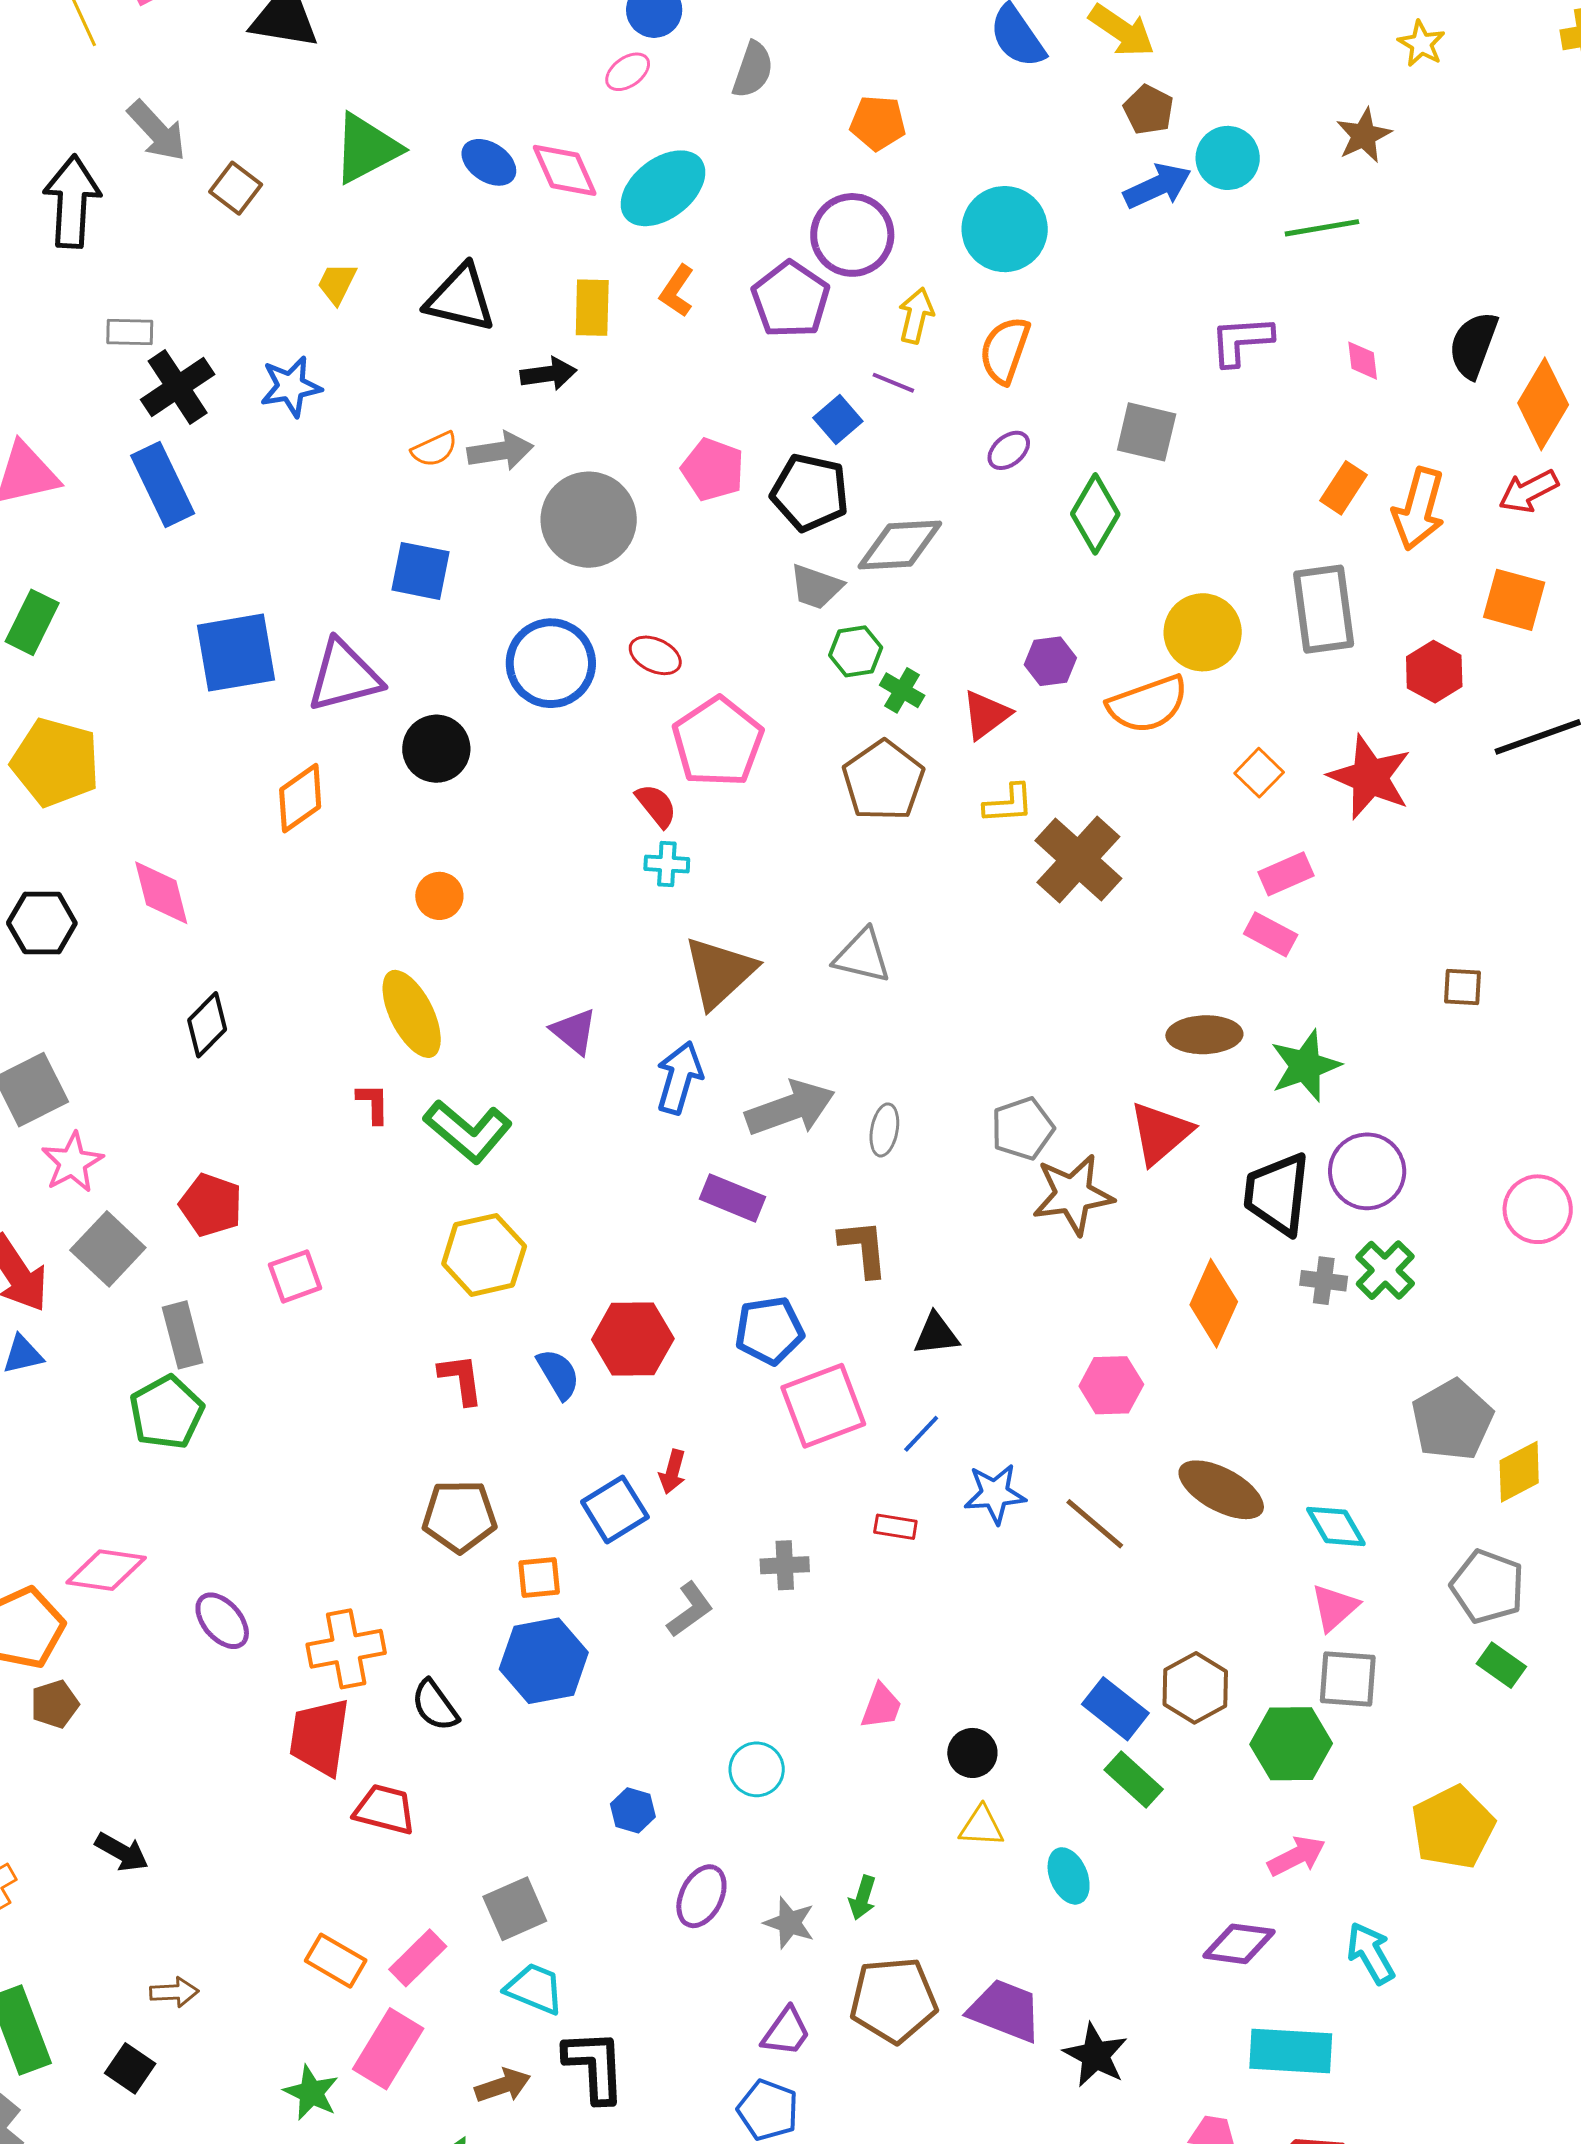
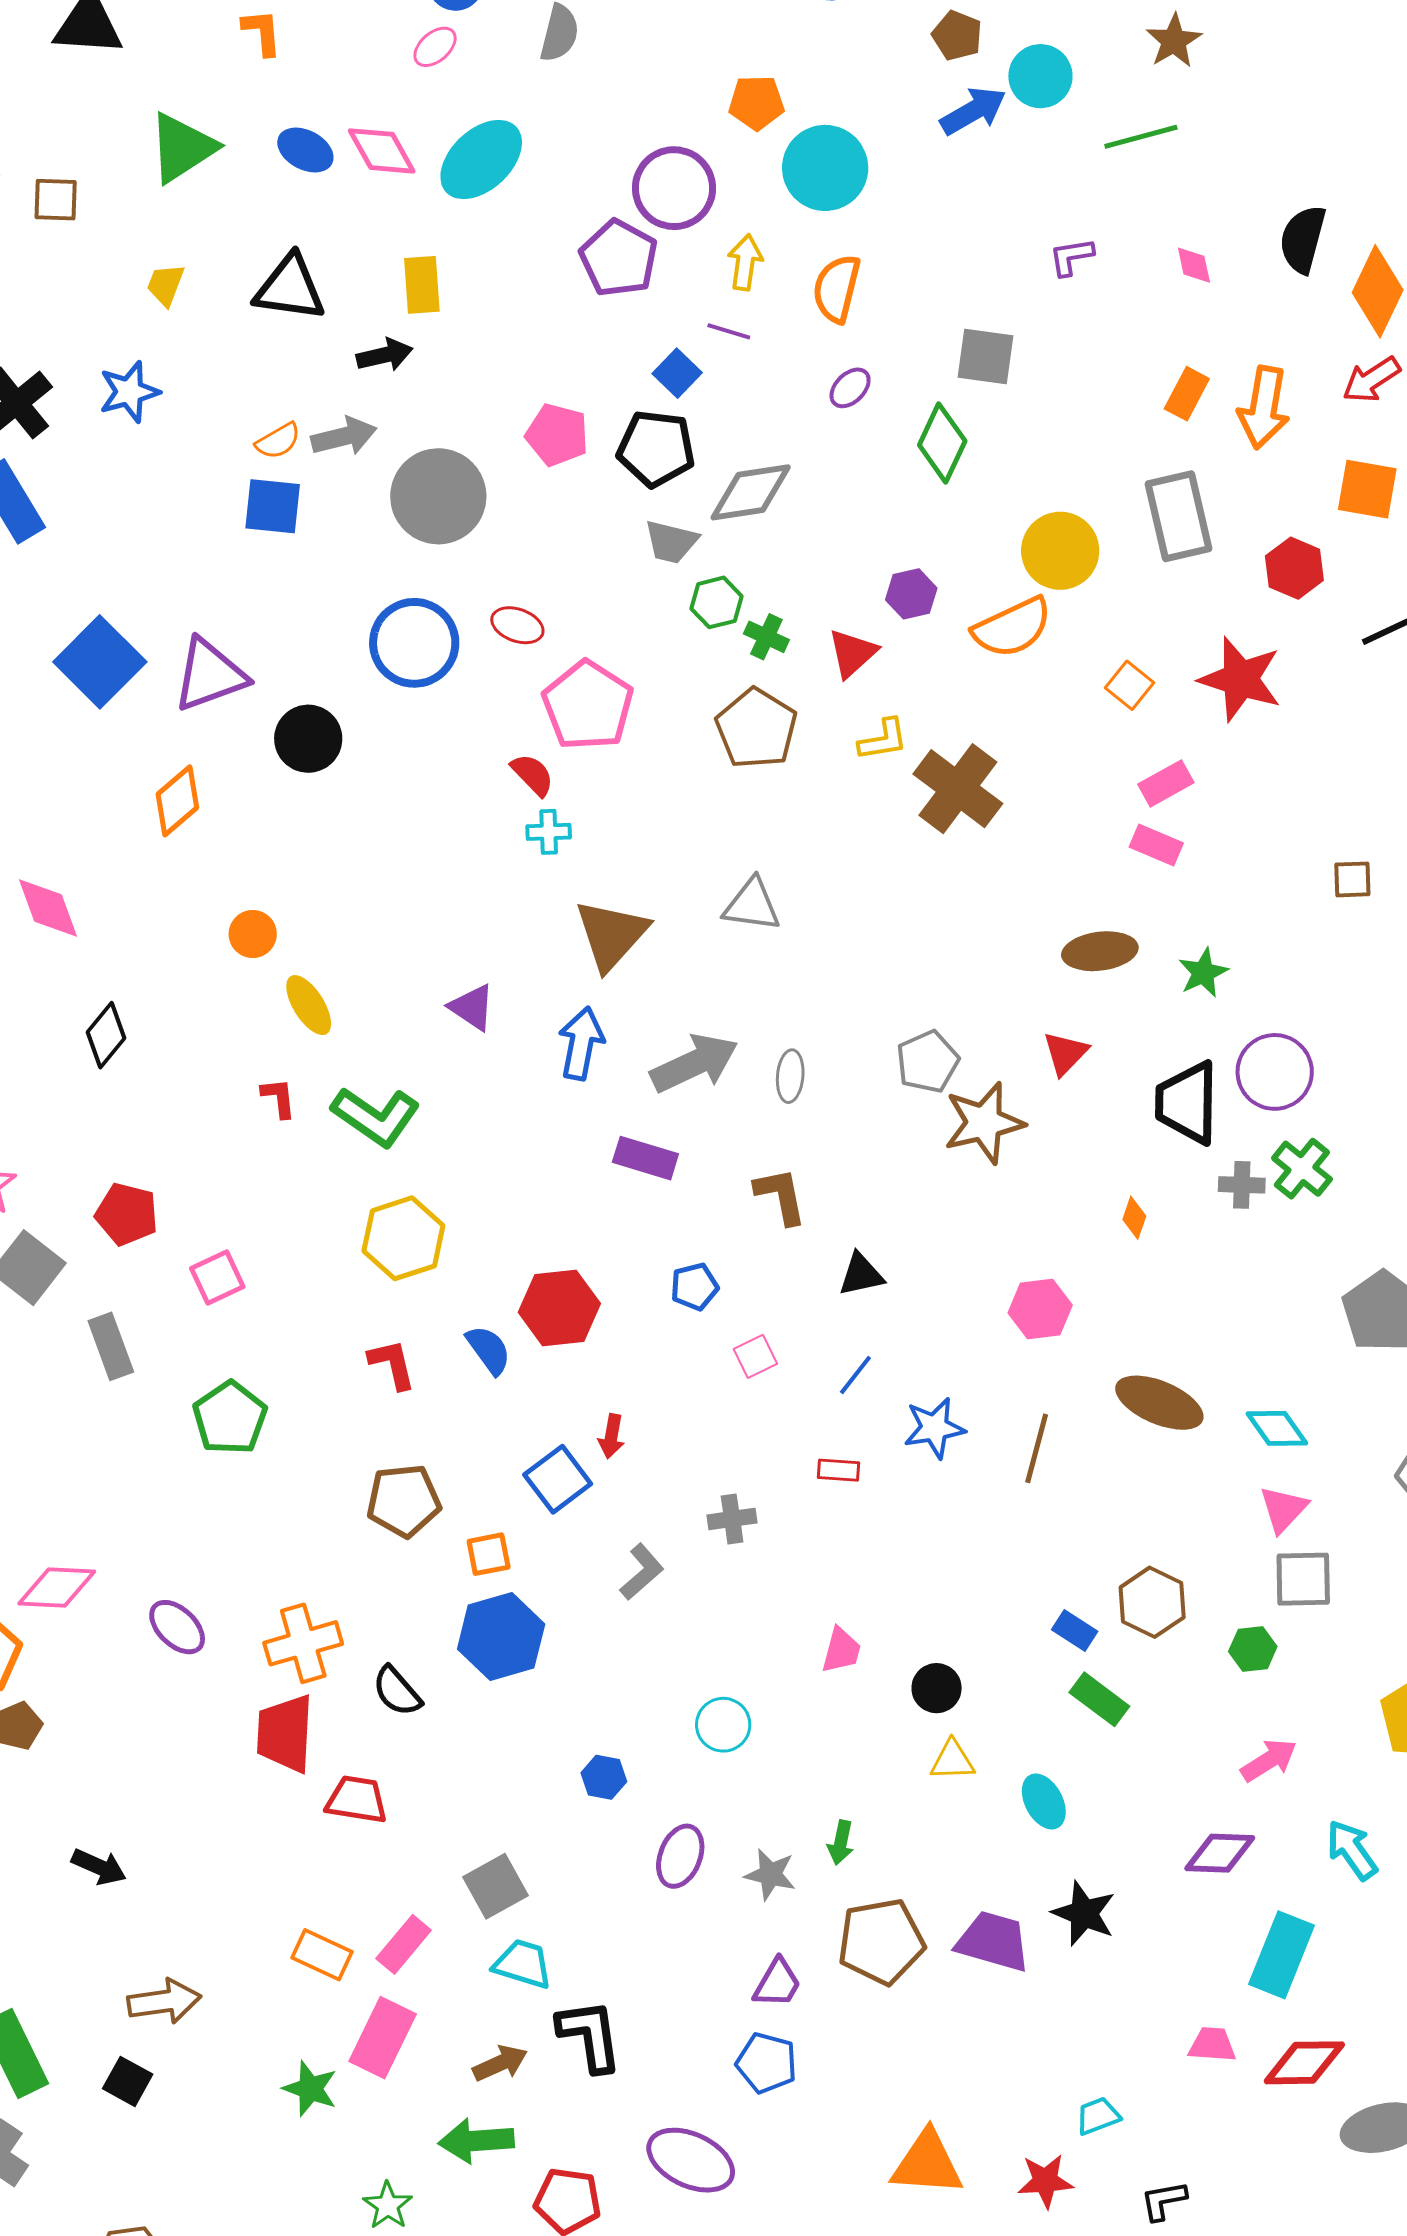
orange pentagon: (878, 123) -> (756, 103), moved
brown square: (236, 188) -> (56, 200), turned -30
orange L-shape: (677, 291) -> (262, 32), moved, turned 146
purple L-shape: (1241, 341) -> (1071, 257), size x0.7
blue square: (420, 571) -> (273, 506), moved
blue square: (236, 653) -> (100, 662), turned -30
orange circle: (439, 896) -> (253, 934), moved
yellow ellipse: (412, 1014) -> (309, 1005), size x0.7
green star: (1305, 1066) -> (1203, 973), size x0.7
red triangle: (1160, 1133) -> (1065, 1053), size x0.7
orange diamond: (1214, 1303) -> (1134, 1218), size x0.5
blue pentagon: (769, 1330) -> (694, 1287), size x0.7
pink square: (823, 1406) -> (755, 1356), size x0.5
green pentagon: (166, 1412) -> (230, 1418), moved
brown line: (1095, 1524) -> (1037, 1448), turned 70
blue rectangle: (1115, 1709) -> (1075, 1631), size x0.7
green hexagon: (1291, 1744) -> (1253, 1649), size x0.6
brown arrow: (174, 1992) -> (164, 2001), size x1.5
cyan rectangle: (1291, 2051) -> (1281, 1955), turned -66
black star: (1095, 2055) -> (1084, 1913), moved

